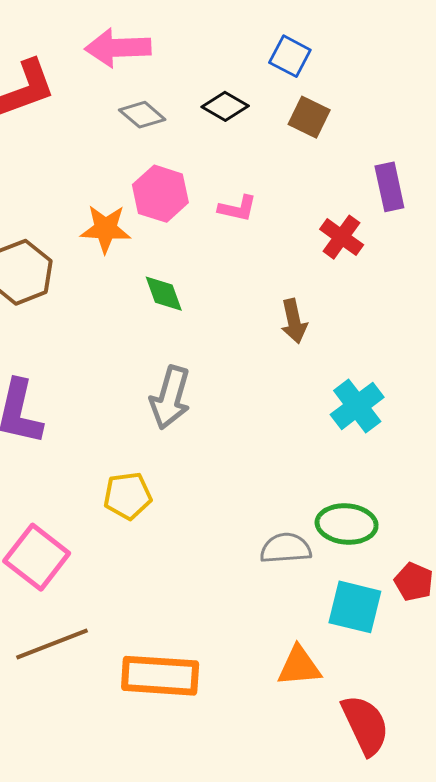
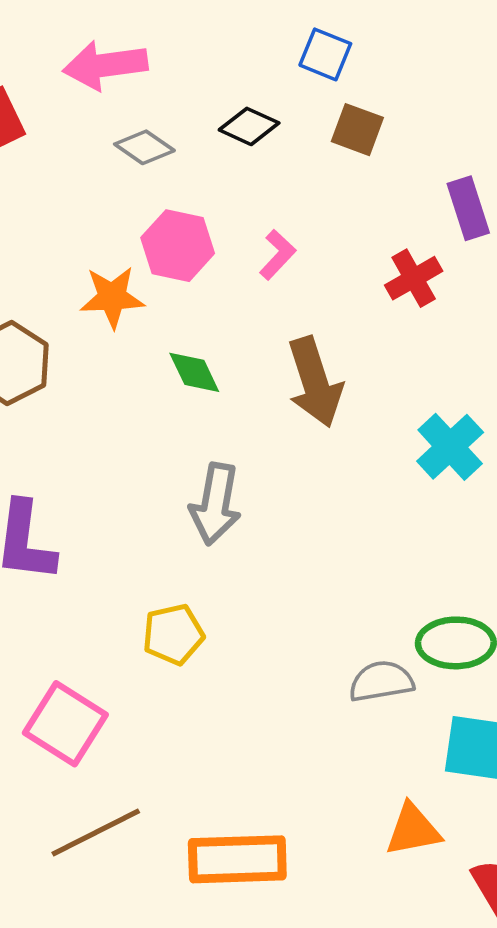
pink L-shape: (237, 208) -> (278, 255), turned -54
red cross: (342, 237) -> (414, 278), turned 30
brown arrow: (294, 321) -> (315, 382), moved, size x1.6
cyan cross: (357, 406) -> (450, 447), moved

